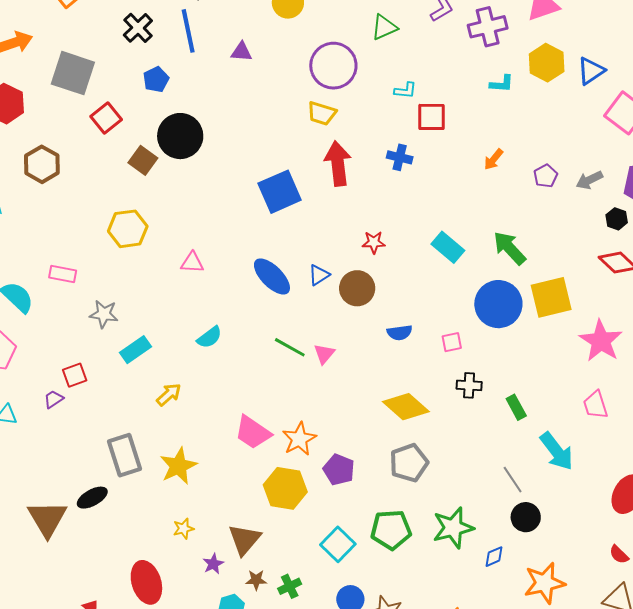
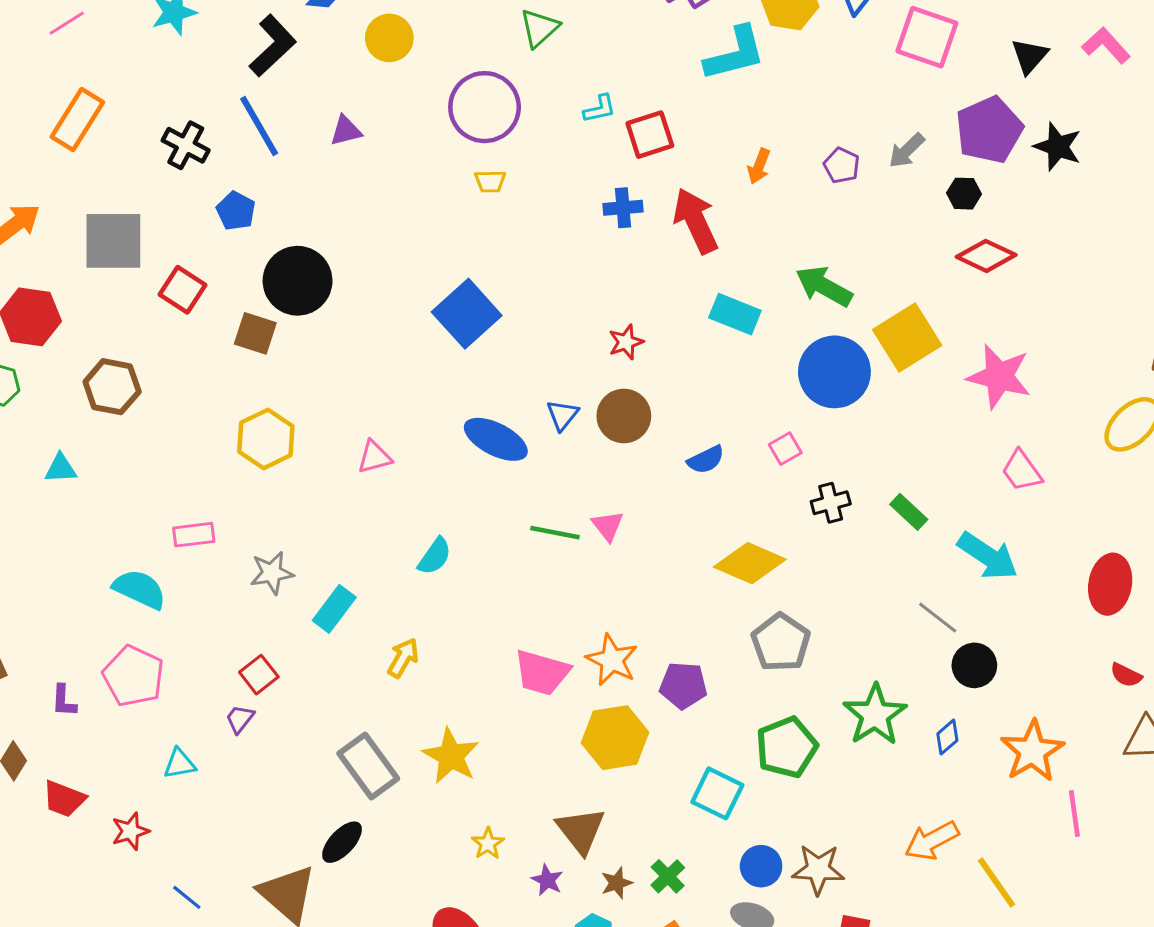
cyan L-shape: (502, 84) -> (735, 54), size x1.8
yellow trapezoid: (322, 113) -> (490, 181), size x0.7
red arrow: (338, 164) -> (696, 221), moved

